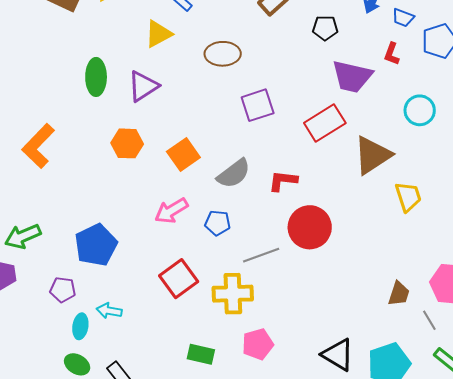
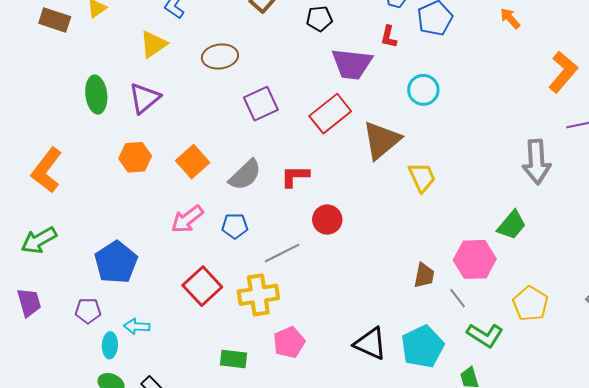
red circle: (310, 227) -> (327, 220), size x0.7
green arrow: (23, 236) -> (39, 240), moved

